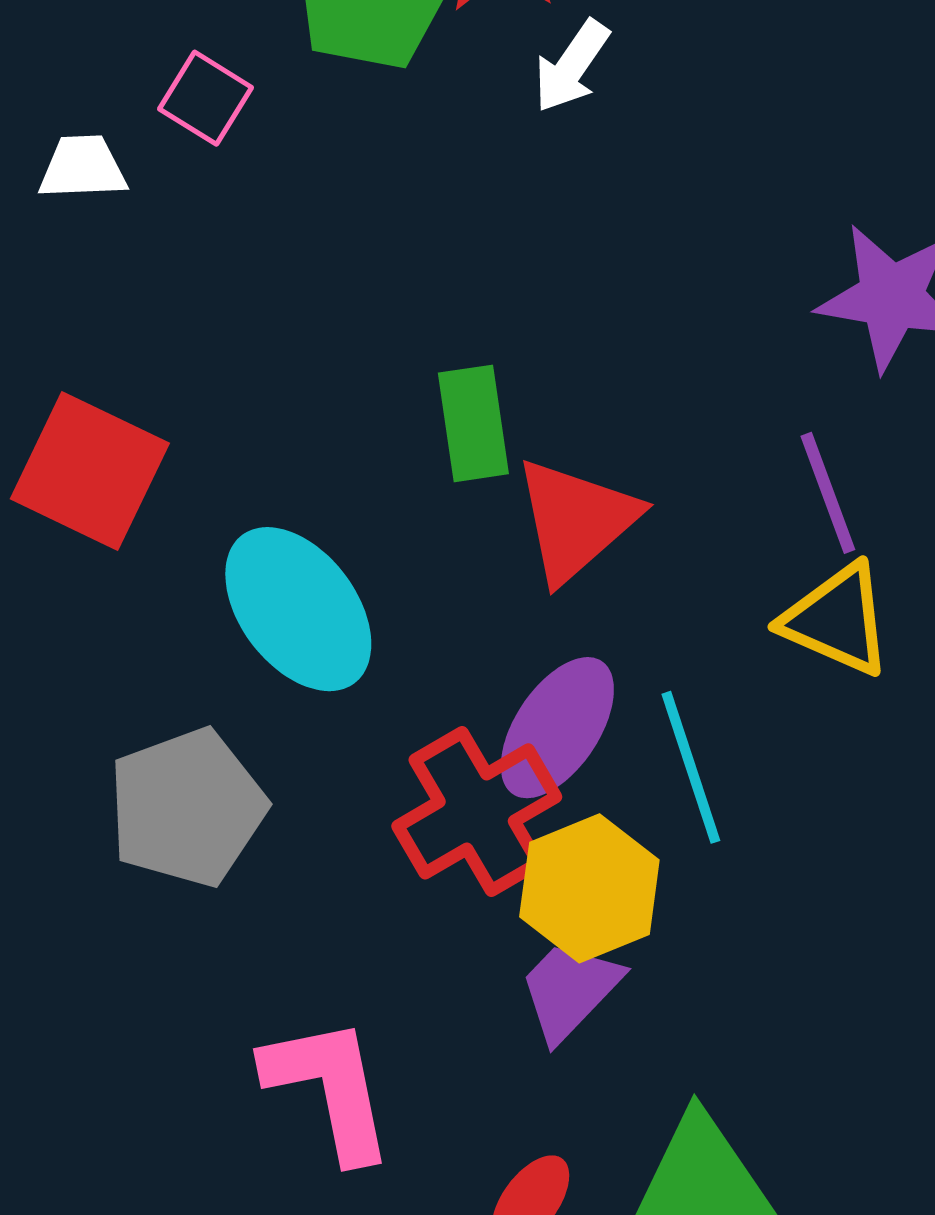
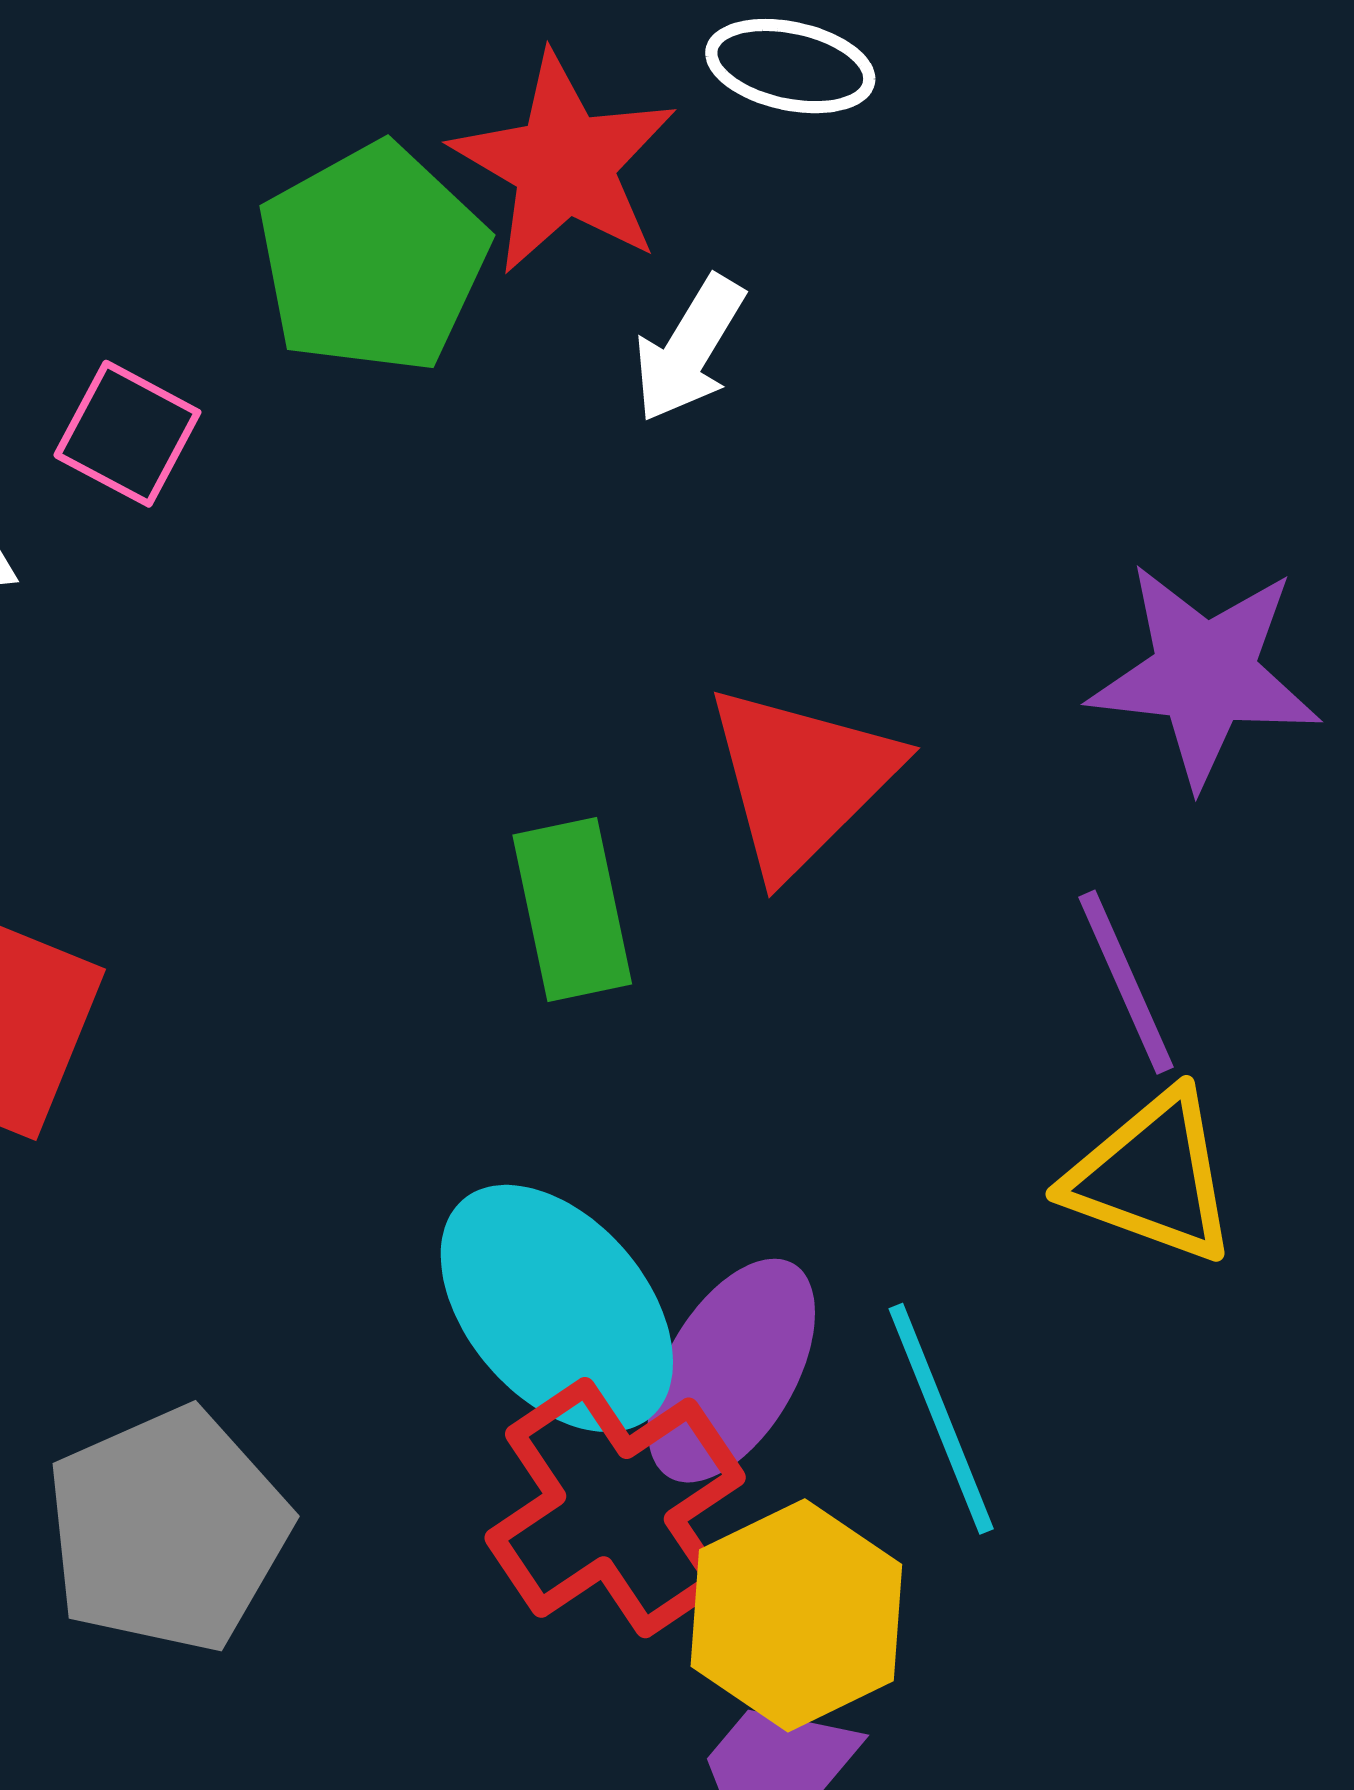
red triangle: (576, 520) -> (801, 779), moved
cyan ellipse: (298, 609) -> (557, 1308), moved

